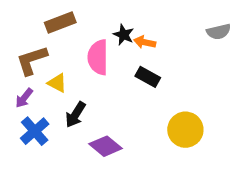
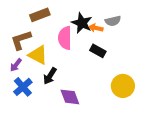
gray semicircle: (219, 32) -> (113, 21), moved
black star: (124, 35) -> (82, 23), size x1.5
yellow triangle: (57, 83) -> (38, 55), size x1.5
purple diamond: (106, 146) -> (70, 97), turned 30

